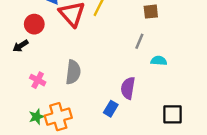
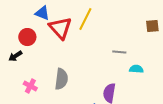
brown square: (151, 12) -> (152, 26), moved
gray line: (139, 41) -> (119, 52), turned 72

